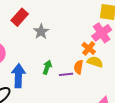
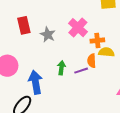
red rectangle: (20, 17) -> (24, 25), turned -42
pink cross: (102, 33) -> (78, 28), moved
orange cross: (89, 48) -> (97, 40), turned -32

